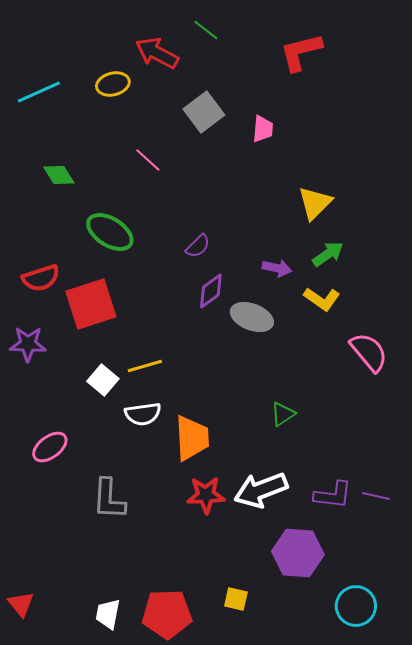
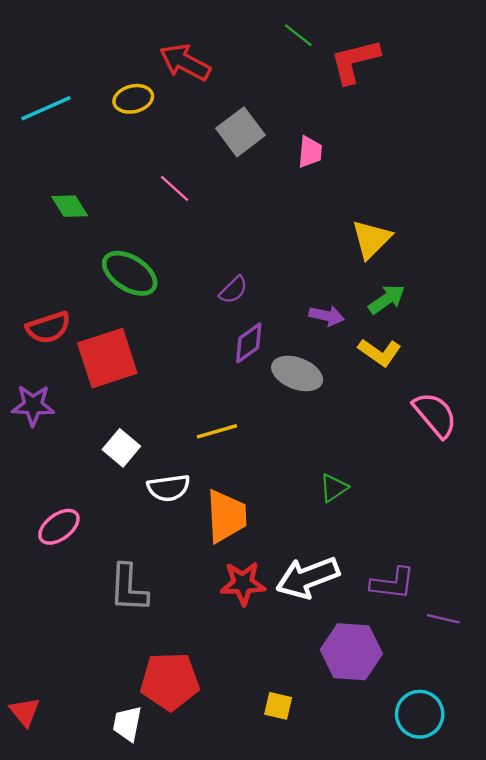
green line: (206, 30) -> (298, 35), moved
yellow line: (145, 366) -> (217, 431), moved
purple line: (376, 496) -> (443, 619), moved
red pentagon: (167, 614) -> (170, 681), moved

